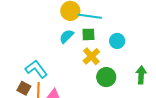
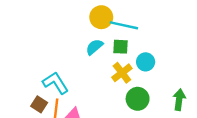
cyan circle: (117, 41) -> (146, 62), moved

